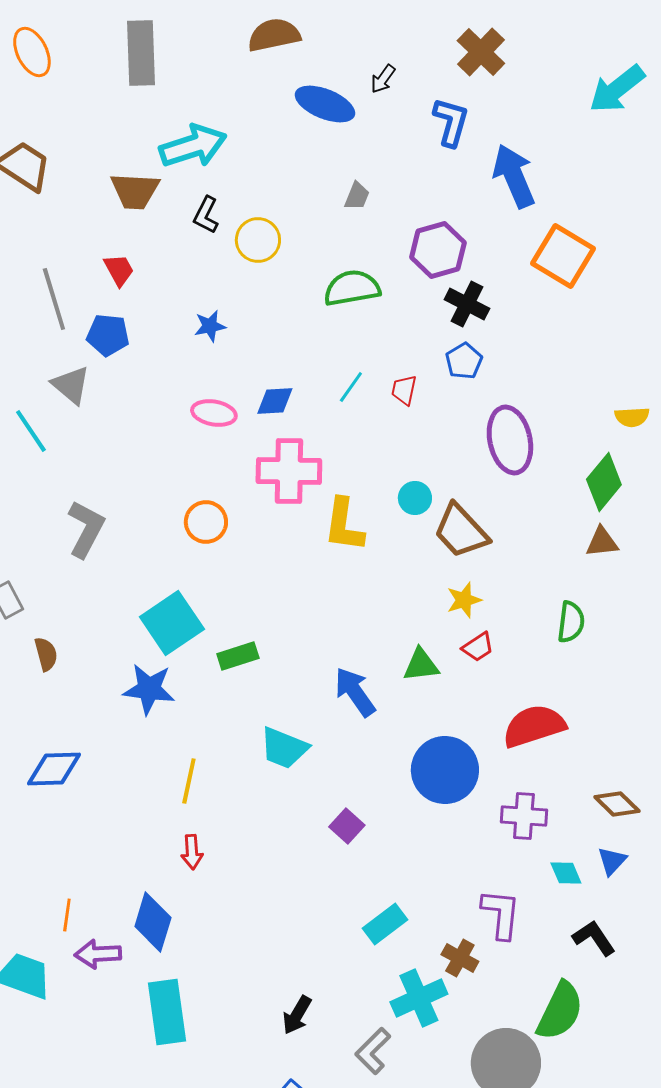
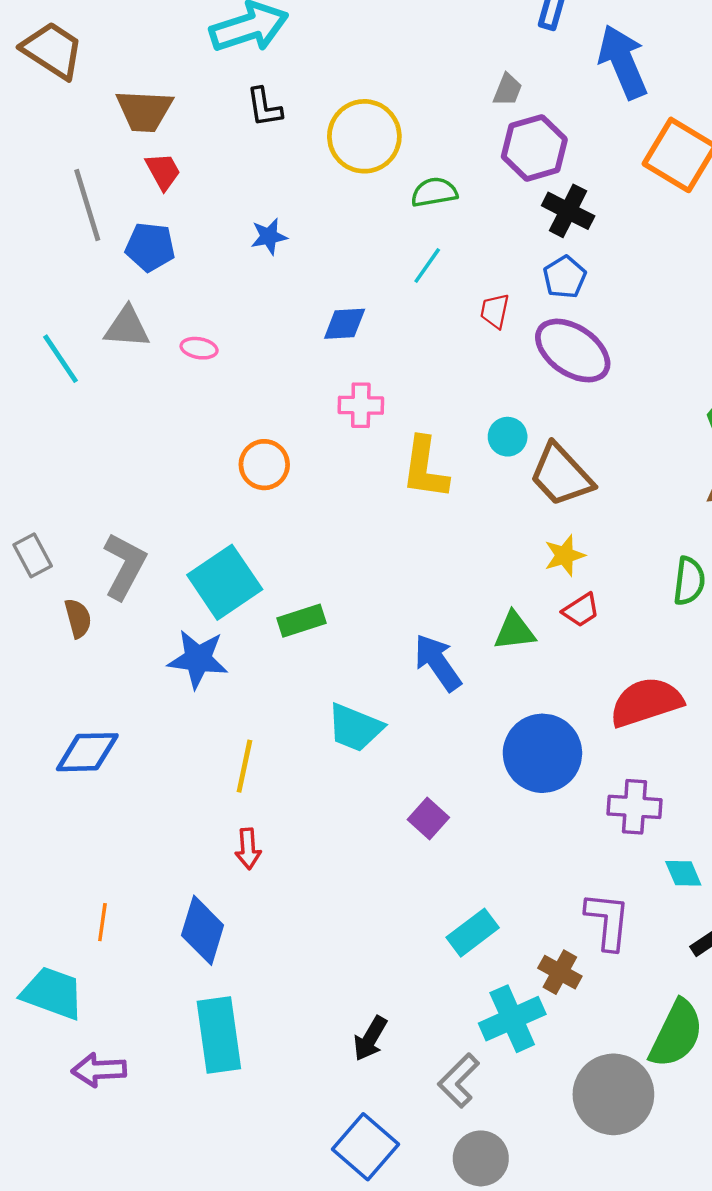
brown trapezoid: (135, 191) -> (144, 111), moved
gray trapezoid: (357, 196) -> (508, 90), moved
black L-shape: (206, 215) -> (264, 107), turned -36
yellow circle: (258, 240) -> (364, 136), moved, size x1.4
green semicircle: (352, 288) -> (434, 192), size x0.7
gray triangle: (71, 385) -> (127, 327), moved, turned -36
cyan line: (351, 387) -> (427, 266), moved
pink ellipse: (214, 413) -> (199, 348), moved, size x0.7
purple ellipse: (510, 440) -> (573, 351), moved, turned -44
pink cross: (289, 471) -> (361, 405), size x0.6
gray L-shape: (86, 529) -> (125, 566), moved
purple arrow: (98, 954) -> (99, 1070), moved

